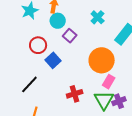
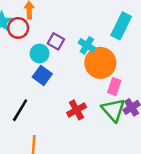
cyan cross: (98, 17) -> (87, 45), moved
cyan circle: (58, 21) -> (40, 54), moved
red circle: (38, 45) -> (18, 28), moved

